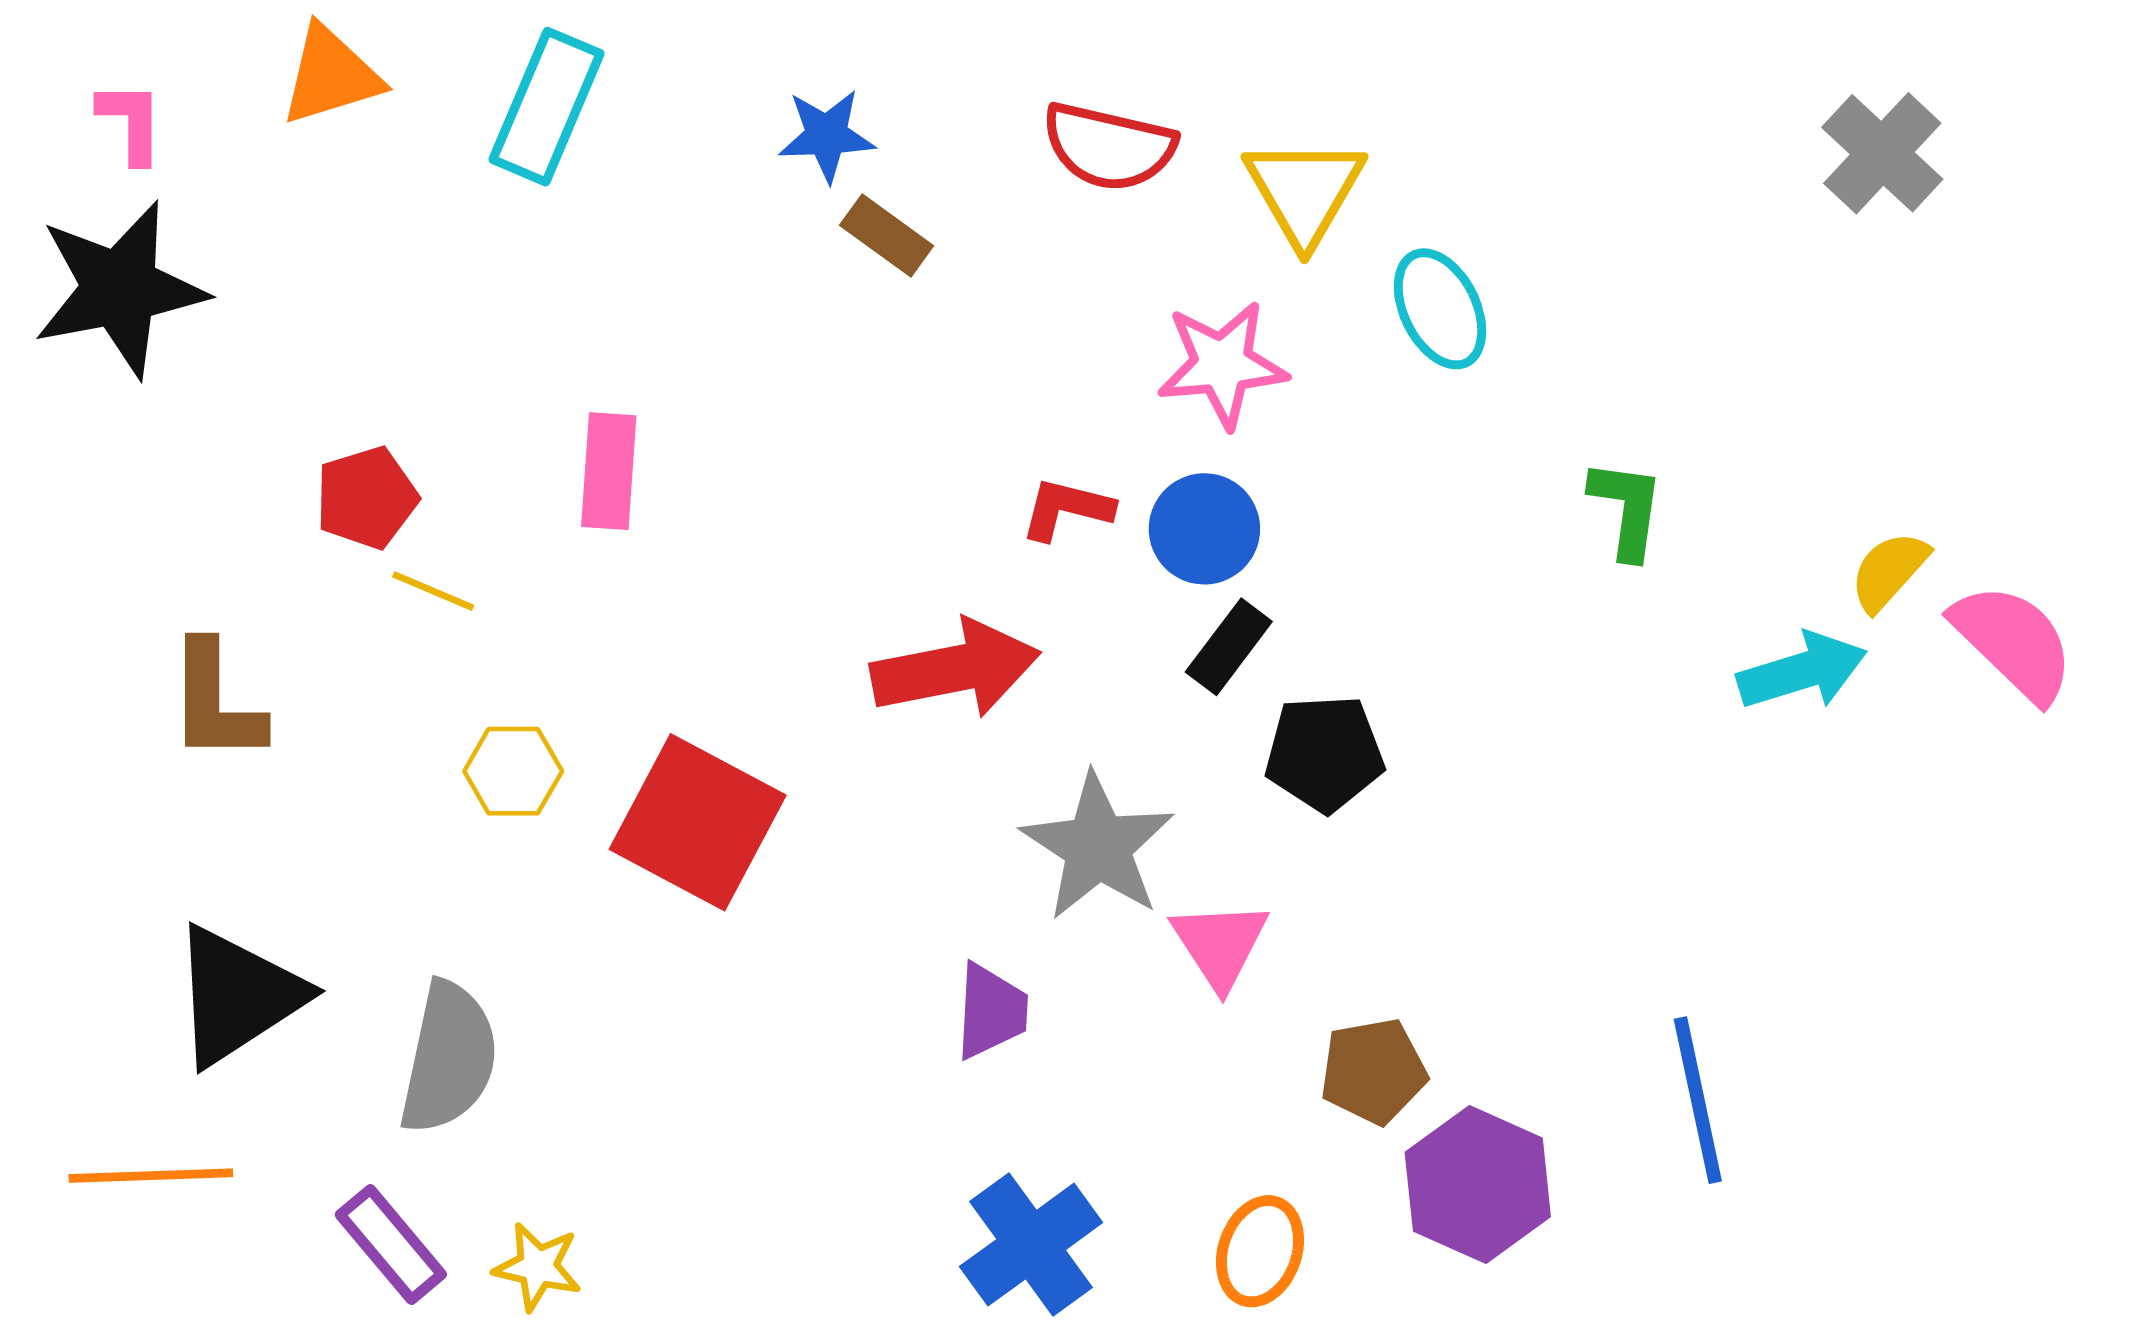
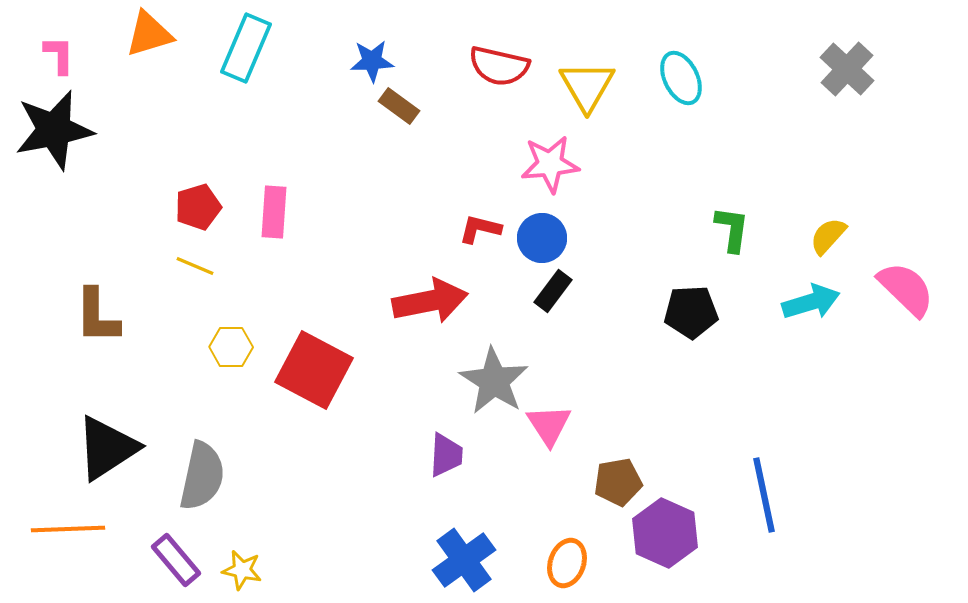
cyan ellipse: (1440, 309) -> (681, 78), moved
red pentagon: (366, 498) -> (198, 207), moved
yellow semicircle: (1889, 571) -> (828, 236), moved
black pentagon: (1324, 753) -> (691, 312), moved

